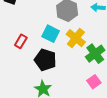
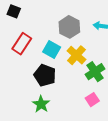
red rectangle: (21, 41) -> (22, 44), moved, size x1.5

